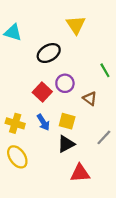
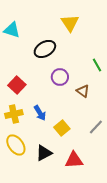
red square: (42, 92) -> (17, 85), moved
yellow square: (67, 121) -> (62, 128), moved, turned 35
yellow cross: (15, 123) -> (14, 114), turned -30
black triangle: (66, 144) -> (44, 153), moved

